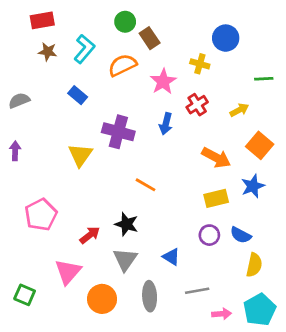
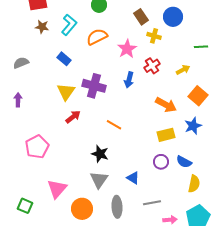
brown rectangle: (150, 38) -> (141, 17), moved
yellow triangle: (80, 155) -> (66, 92), moved
red arrow: (90, 235) -> (73, 117), moved

